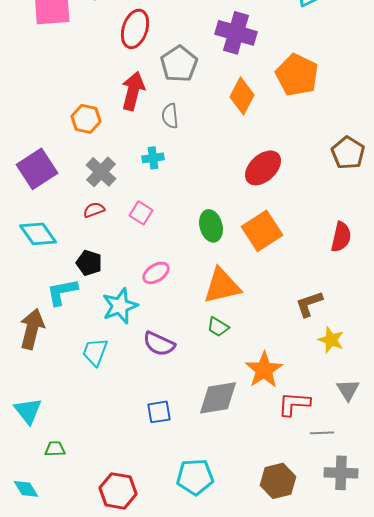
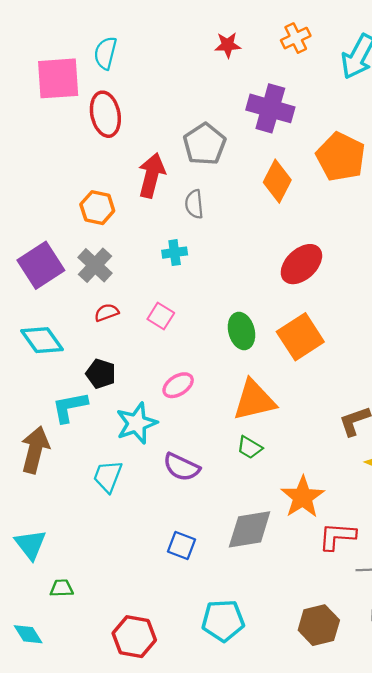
red ellipse: (135, 29) -> (105, 114), moved, turned -30
gray cross: (101, 172) -> (95, 265), moved
blue square: (159, 412) -> (182, 546), turned 30

